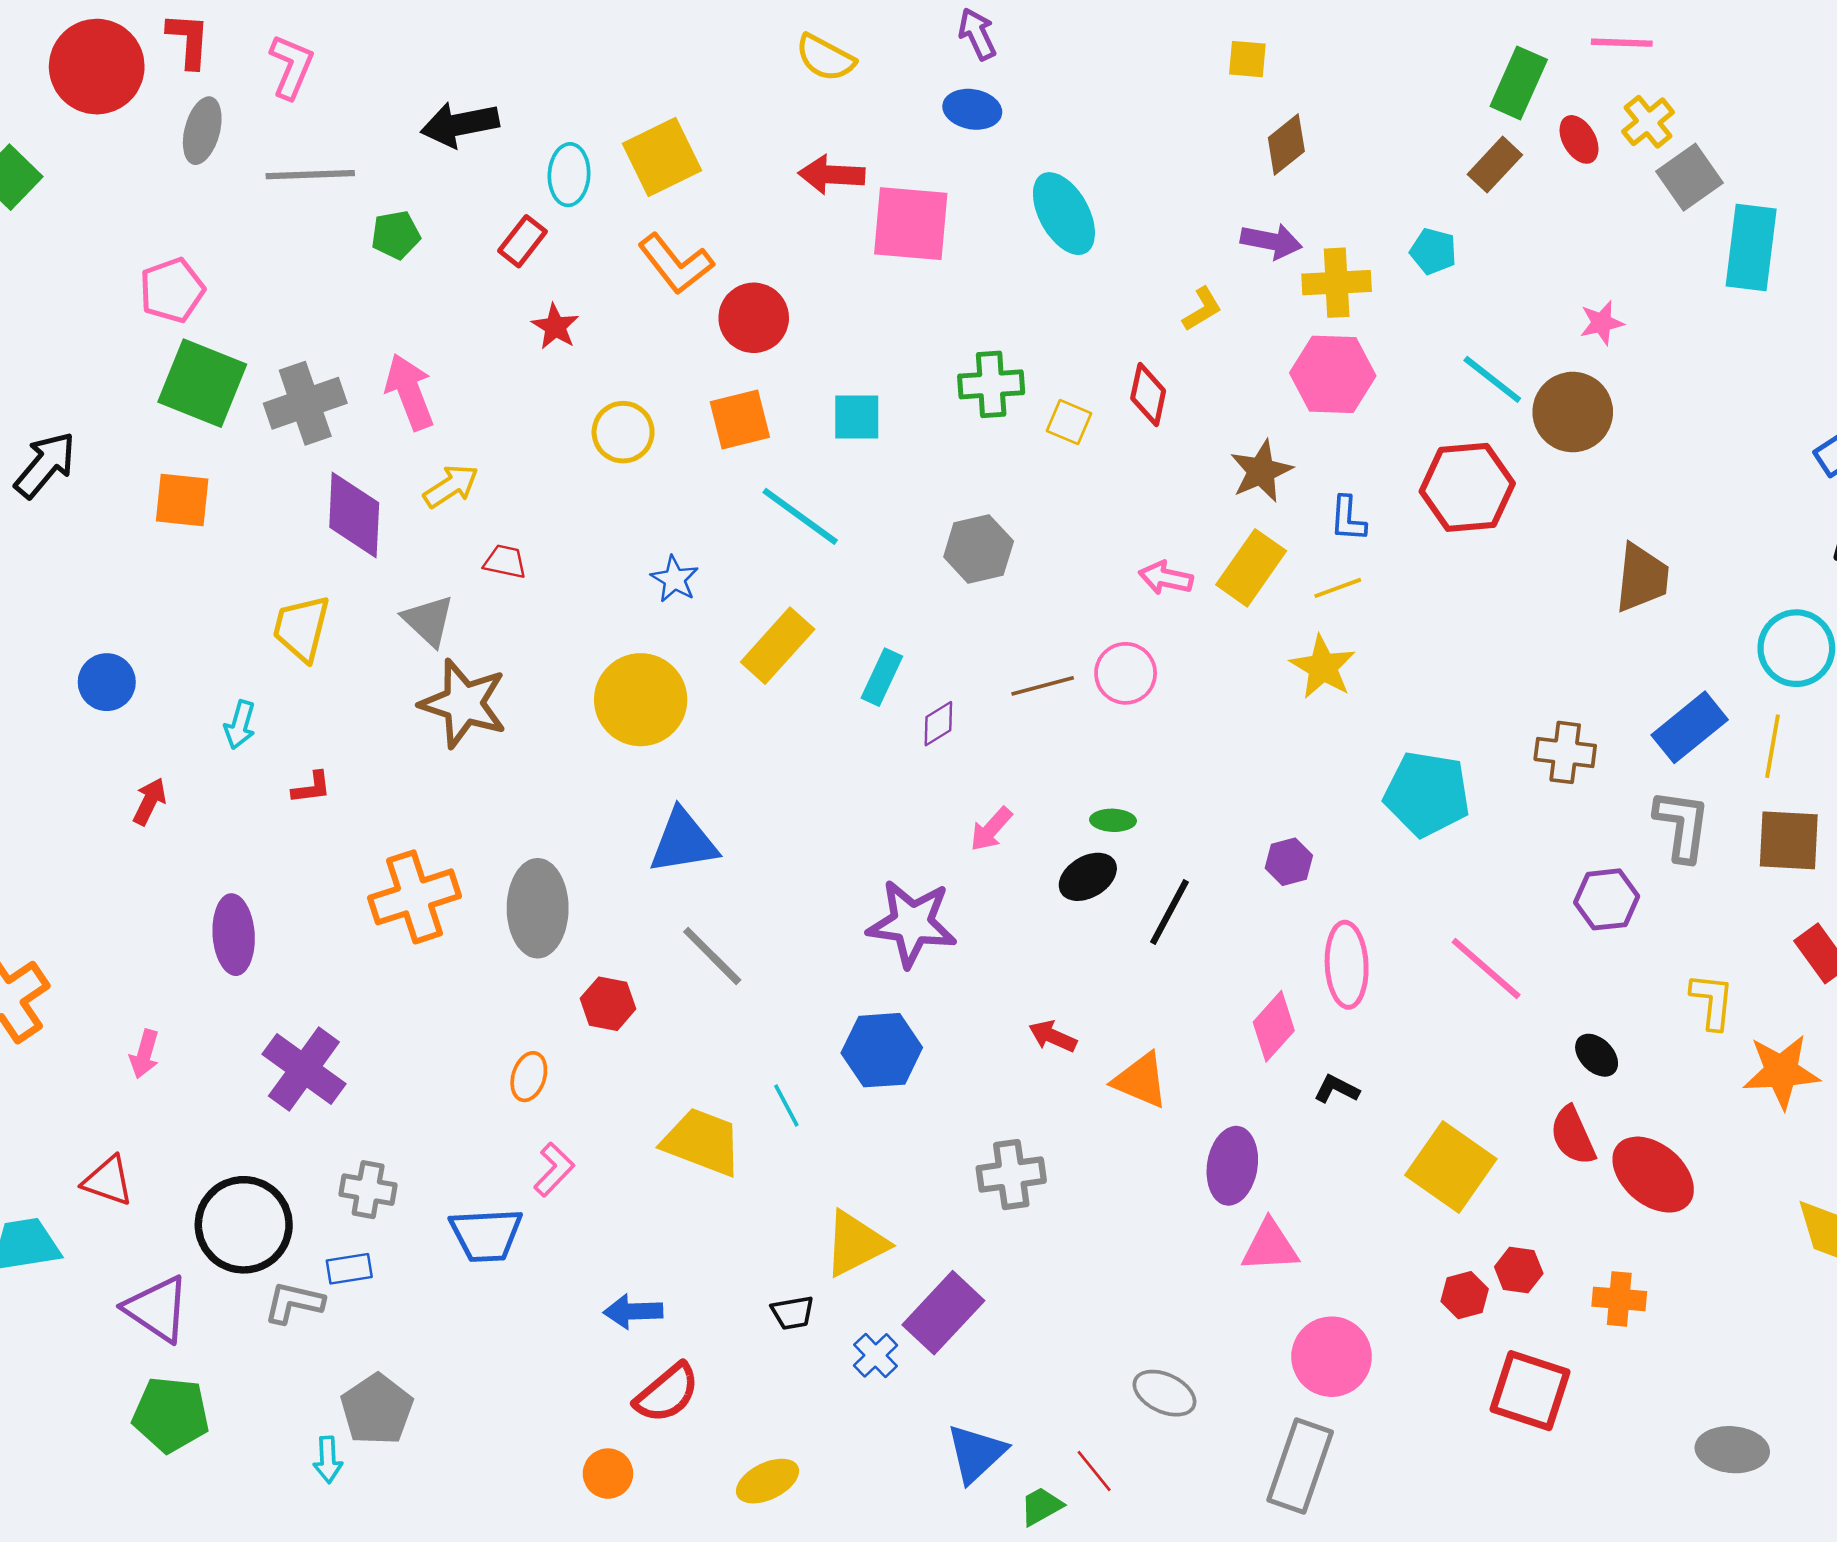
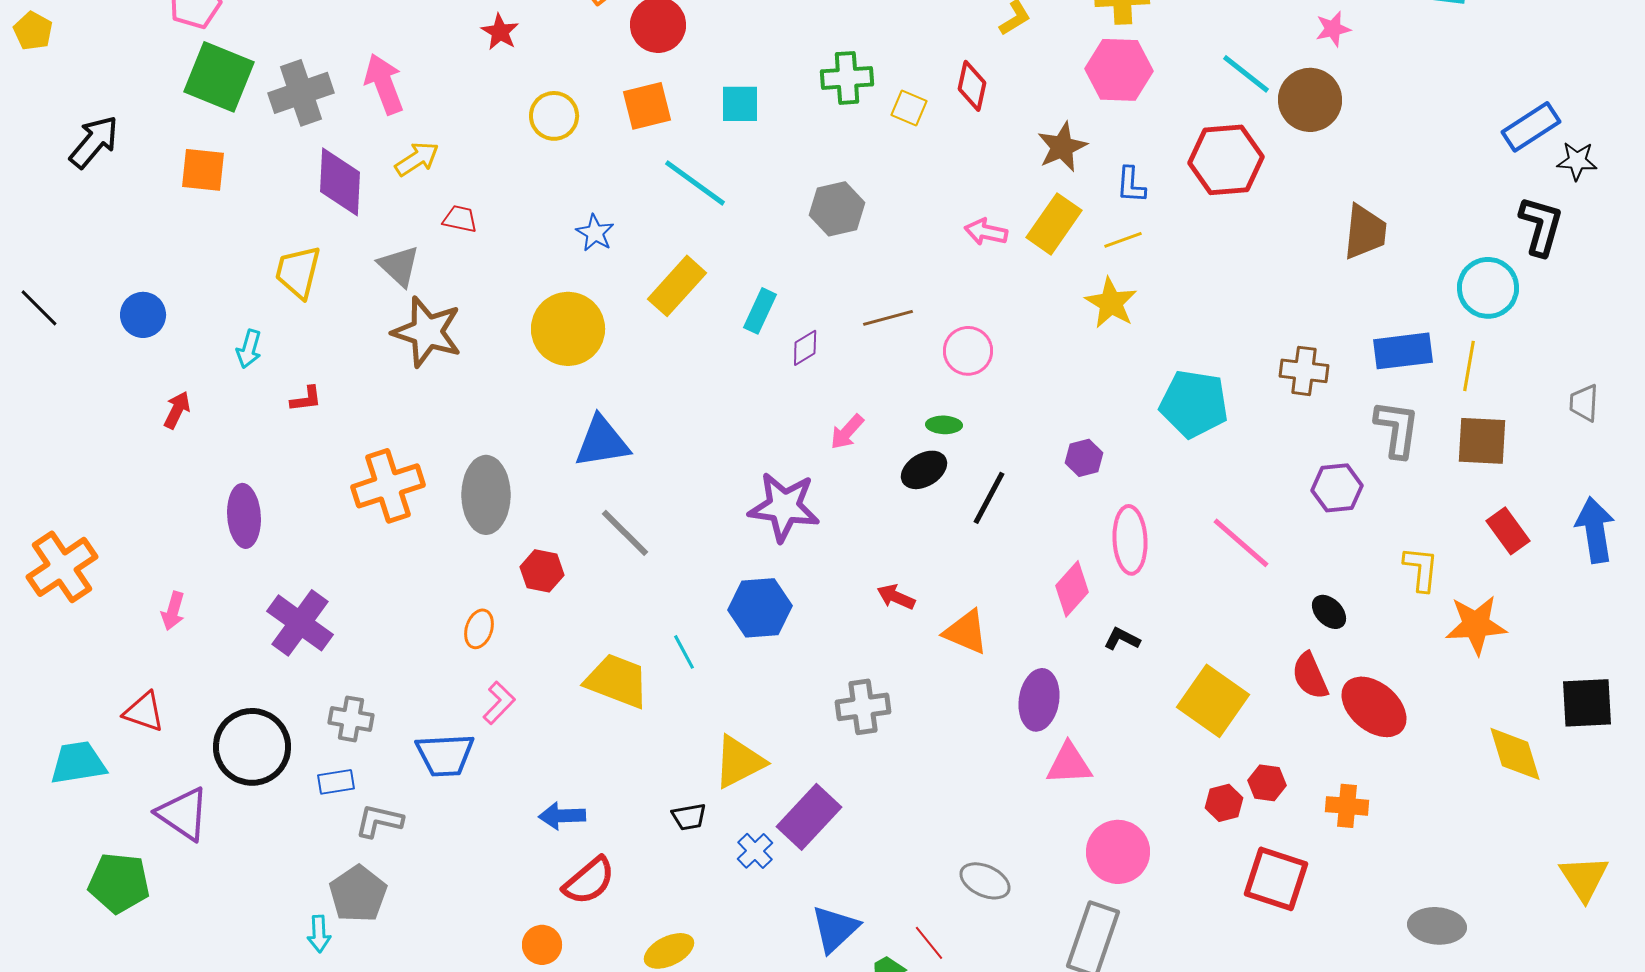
pink circle: (1126, 673) -> (968, 351), moved
blue rectangle: (1690, 727) -> (1403, 351), turned 32
gray L-shape: (294, 1303) -> (379, 821), moved
green pentagon: (171, 1414) -> (119, 883), moved

